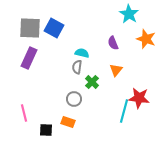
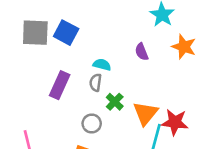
purple rectangle: (29, 58) -> (60, 85), moved
orange triangle: (116, 70) -> (145, 113), moved, size x1.5

